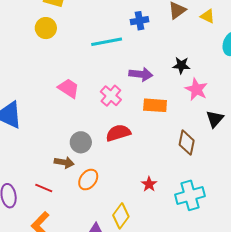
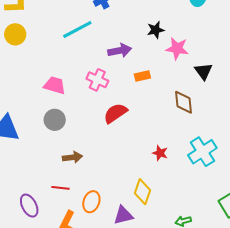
orange rectangle: (155, 105) -> (142, 76), size x0.7
gray circle: (81, 142) -> (55, 120), moved
orange ellipse: (88, 180) -> (91, 202), moved

